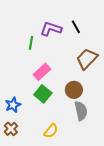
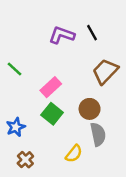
green line: (31, 43) -> (15, 69), moved, turned -56
brown cross: (11, 129) -> (25, 160), moved
yellow semicircle: (51, 131) -> (74, 154), moved

